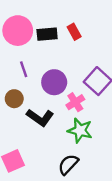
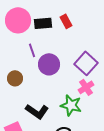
purple line: (24, 69) -> (32, 50), moved
pink cross: (75, 102) -> (86, 87), moved
black L-shape: (40, 117) -> (37, 111), moved

